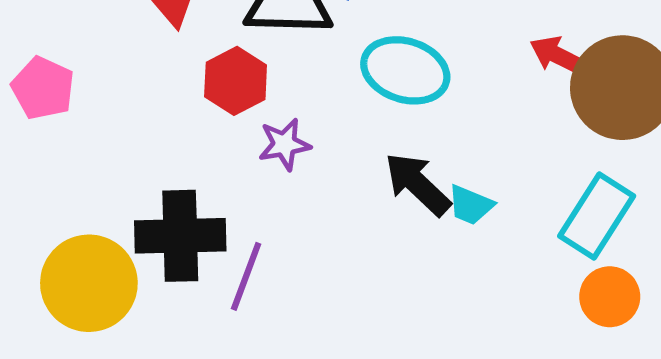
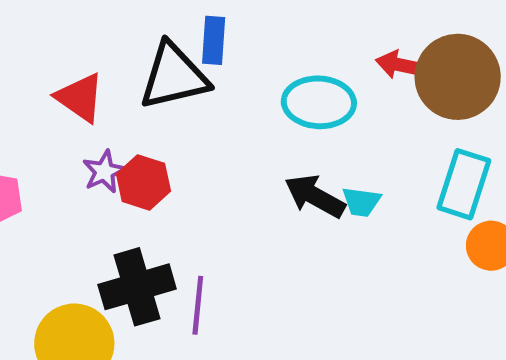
cyan ellipse: (405, 70) -> (319, 102), moved
red hexagon: (236, 81) -> (143, 182), moved
purple star: (284, 144) -> (104, 172), moved

